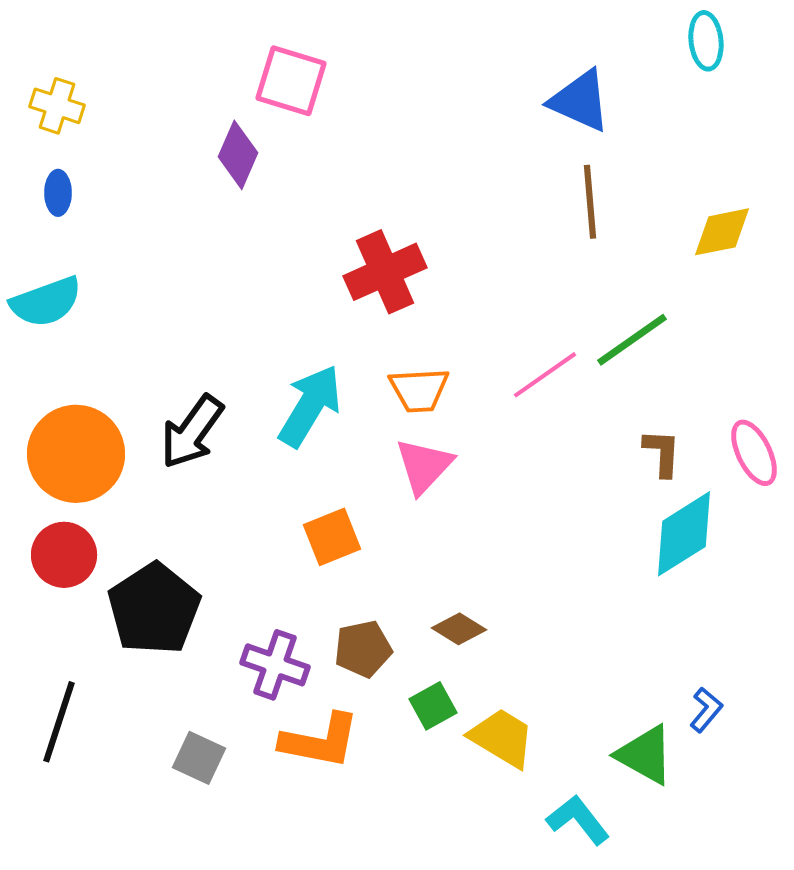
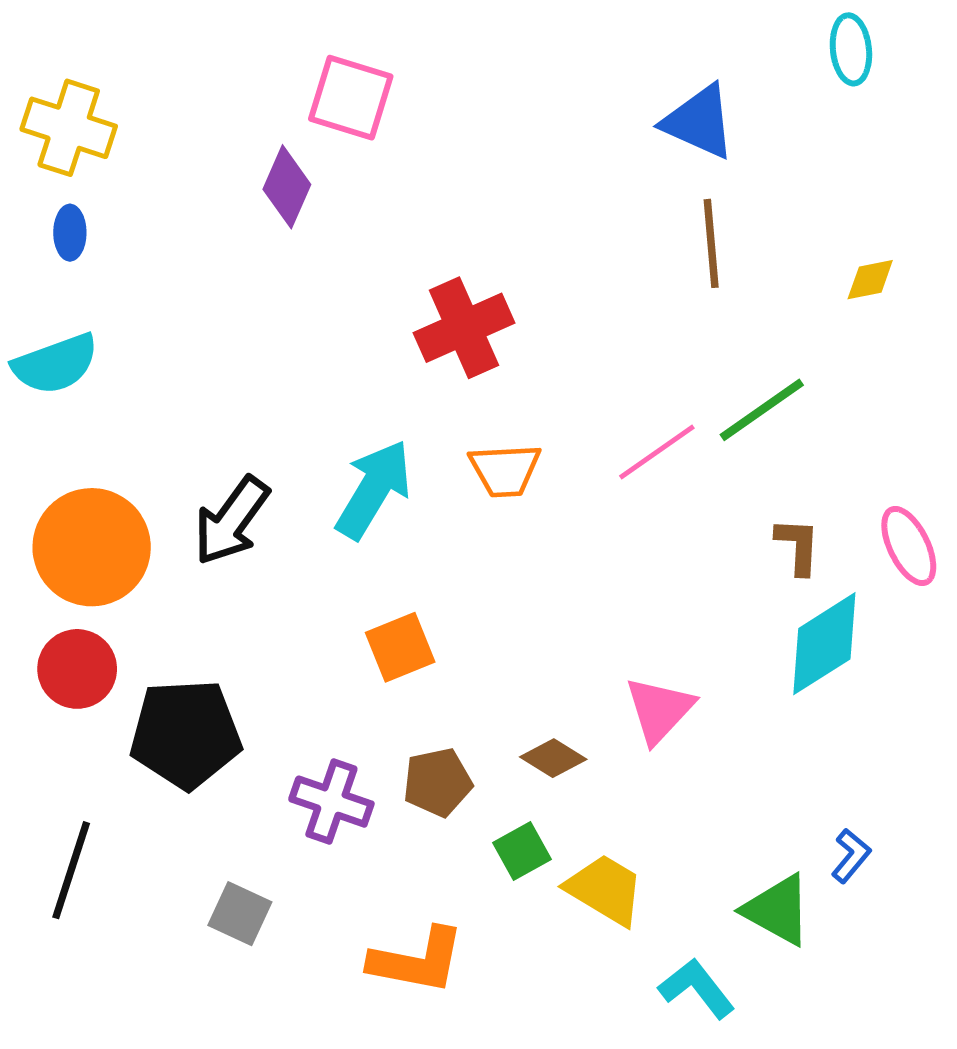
yellow cross: (57, 106) -> (69, 128), size x1.4
yellow diamond: (722, 232) -> (870, 280), size x0.7
pink triangle: (424, 466) -> (659, 710), moved
black pentagon: (154, 609) -> (186, 734), turned 30
orange L-shape: (320, 741) -> (417, 961), moved

